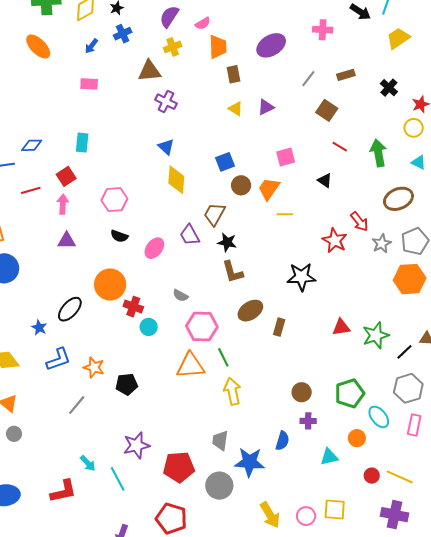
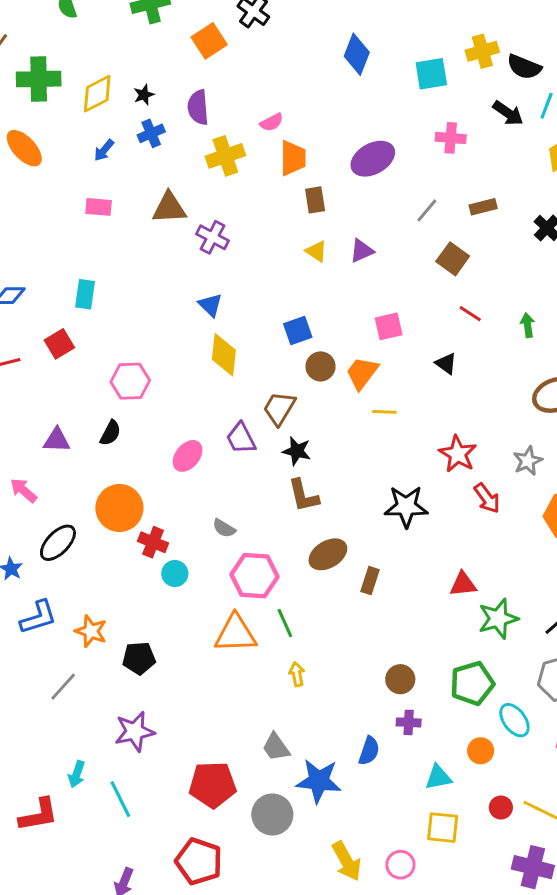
purple semicircle: (169, 17) -> (198, 107), moved, turned -40
yellow cross: (173, 47) -> (225, 156), size x1.4
brown triangle: (149, 71) -> (169, 208), moved
green arrow: (378, 153) -> (528, 325), size x0.6
pink arrow: (63, 204) -> (24, 490), moved, turned -54
red arrow: (359, 222) -> (487, 498), moved
black semicircle: (119, 236) -> (110, 433), moved, turned -84
green star: (376, 335) -> (498, 619), moved
yellow arrow: (232, 391) -> (297, 674), size x0.6
gray trapezoid: (220, 440) -> (276, 747), turned -45
purple star: (136, 445) -> (135, 731), moved
cyan arrow: (88, 463) -> (77, 774), turned 60
yellow square: (335, 509) -> (443, 828), moved

